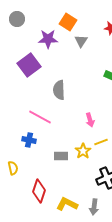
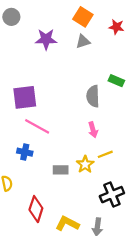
orange square: (68, 22) -> (83, 17), moved
gray triangle: (81, 41) -> (83, 41), turned 40
purple square: (29, 65) -> (25, 97), moved, turned 30
gray semicircle: (59, 90) -> (93, 96), moved

